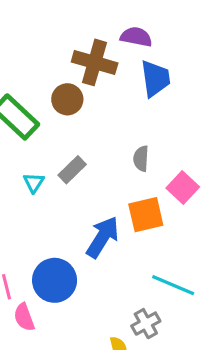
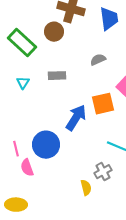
gray semicircle: (141, 159) -> (98, 60), moved, turned 63
gray rectangle: (72, 170) -> (57, 76), turned 42
cyan triangle: (34, 183) -> (23, 83), moved

